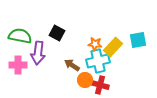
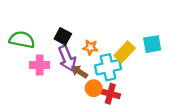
orange star: (95, 44) -> (90, 47), moved
purple arrow: (38, 53) -> (67, 58), moved, turned -30
pink cross: (18, 65) -> (40, 65), moved

